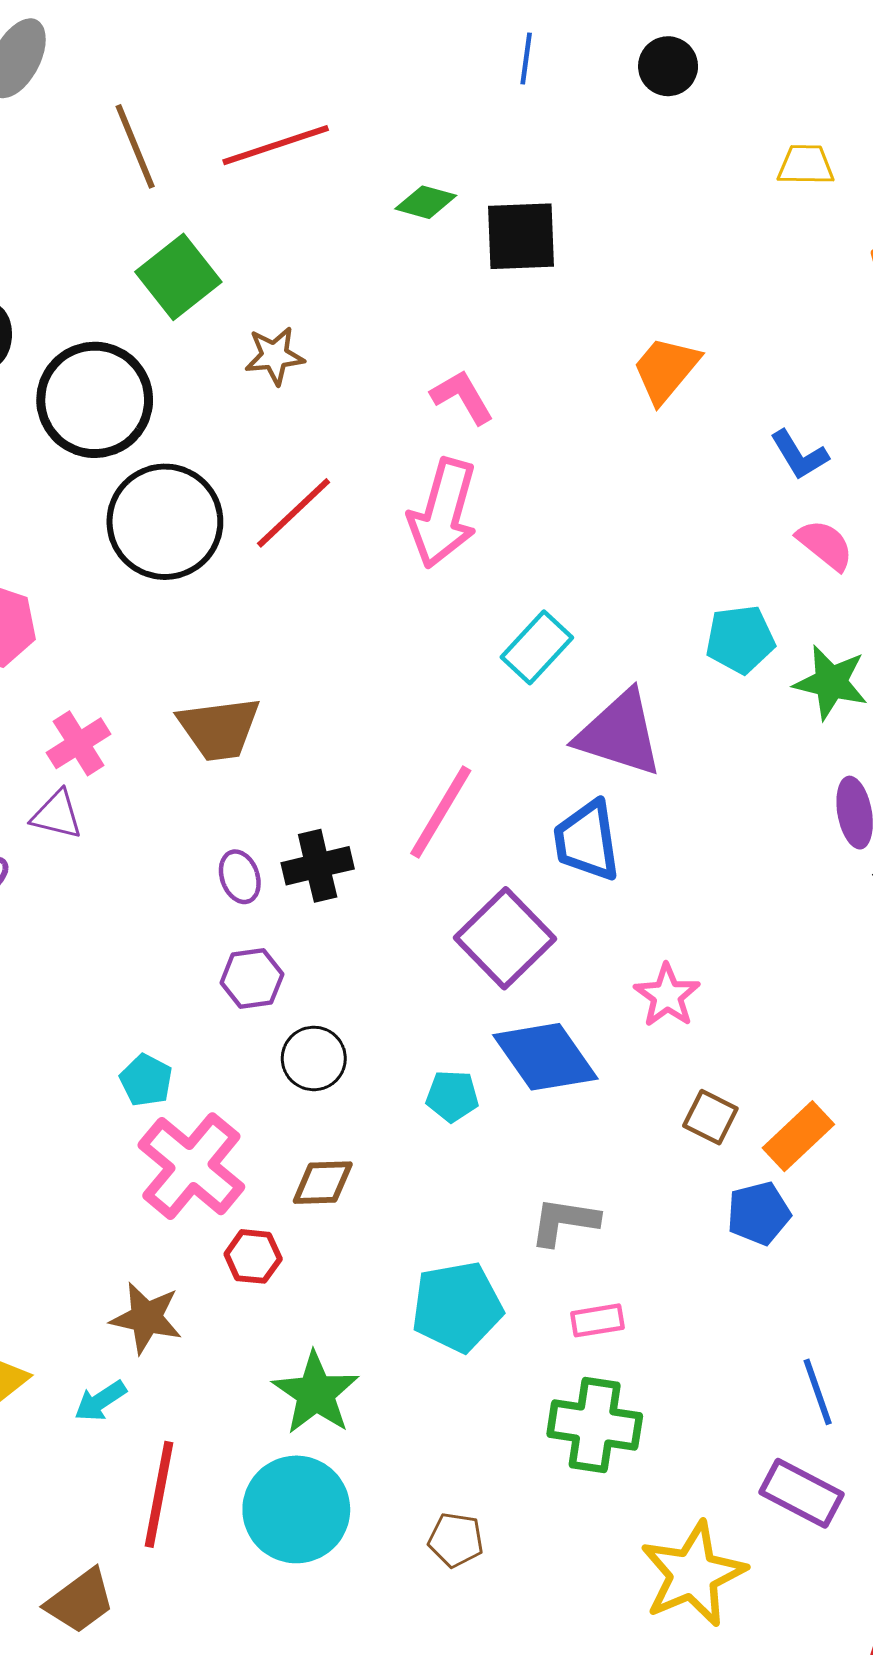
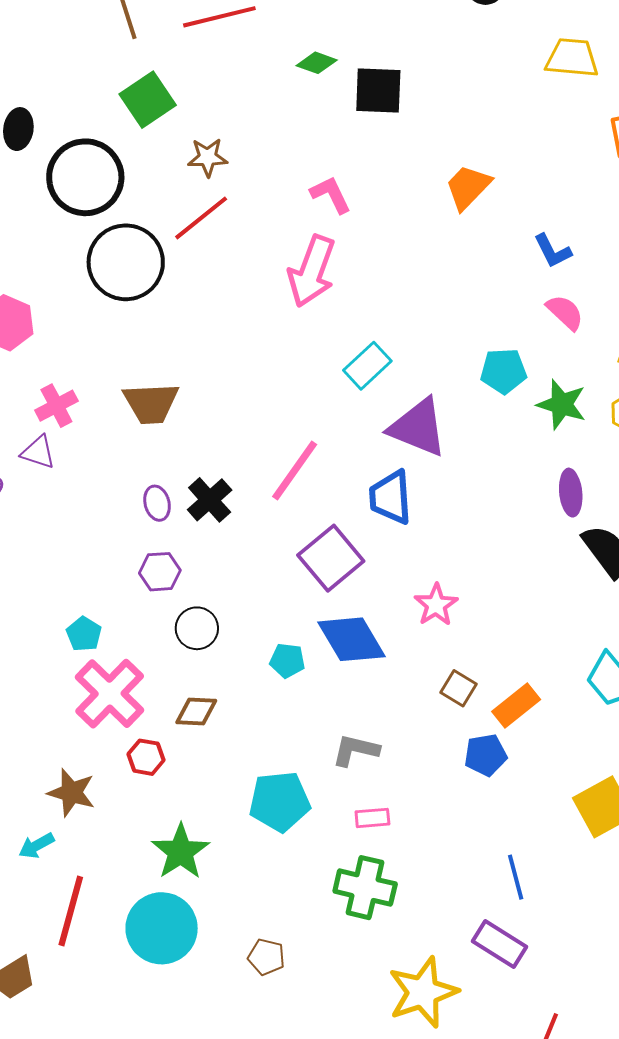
yellow trapezoid: (806, 165) -> (572, 58), size x1.4
red line: (294, 513) -> (201, 218), moved
black cross: (318, 866) -> (210, 500), turned -33

